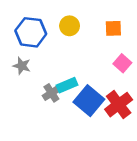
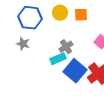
orange square: (113, 28) -> (81, 15), moved
gray cross: (51, 93) -> (66, 47), moved

